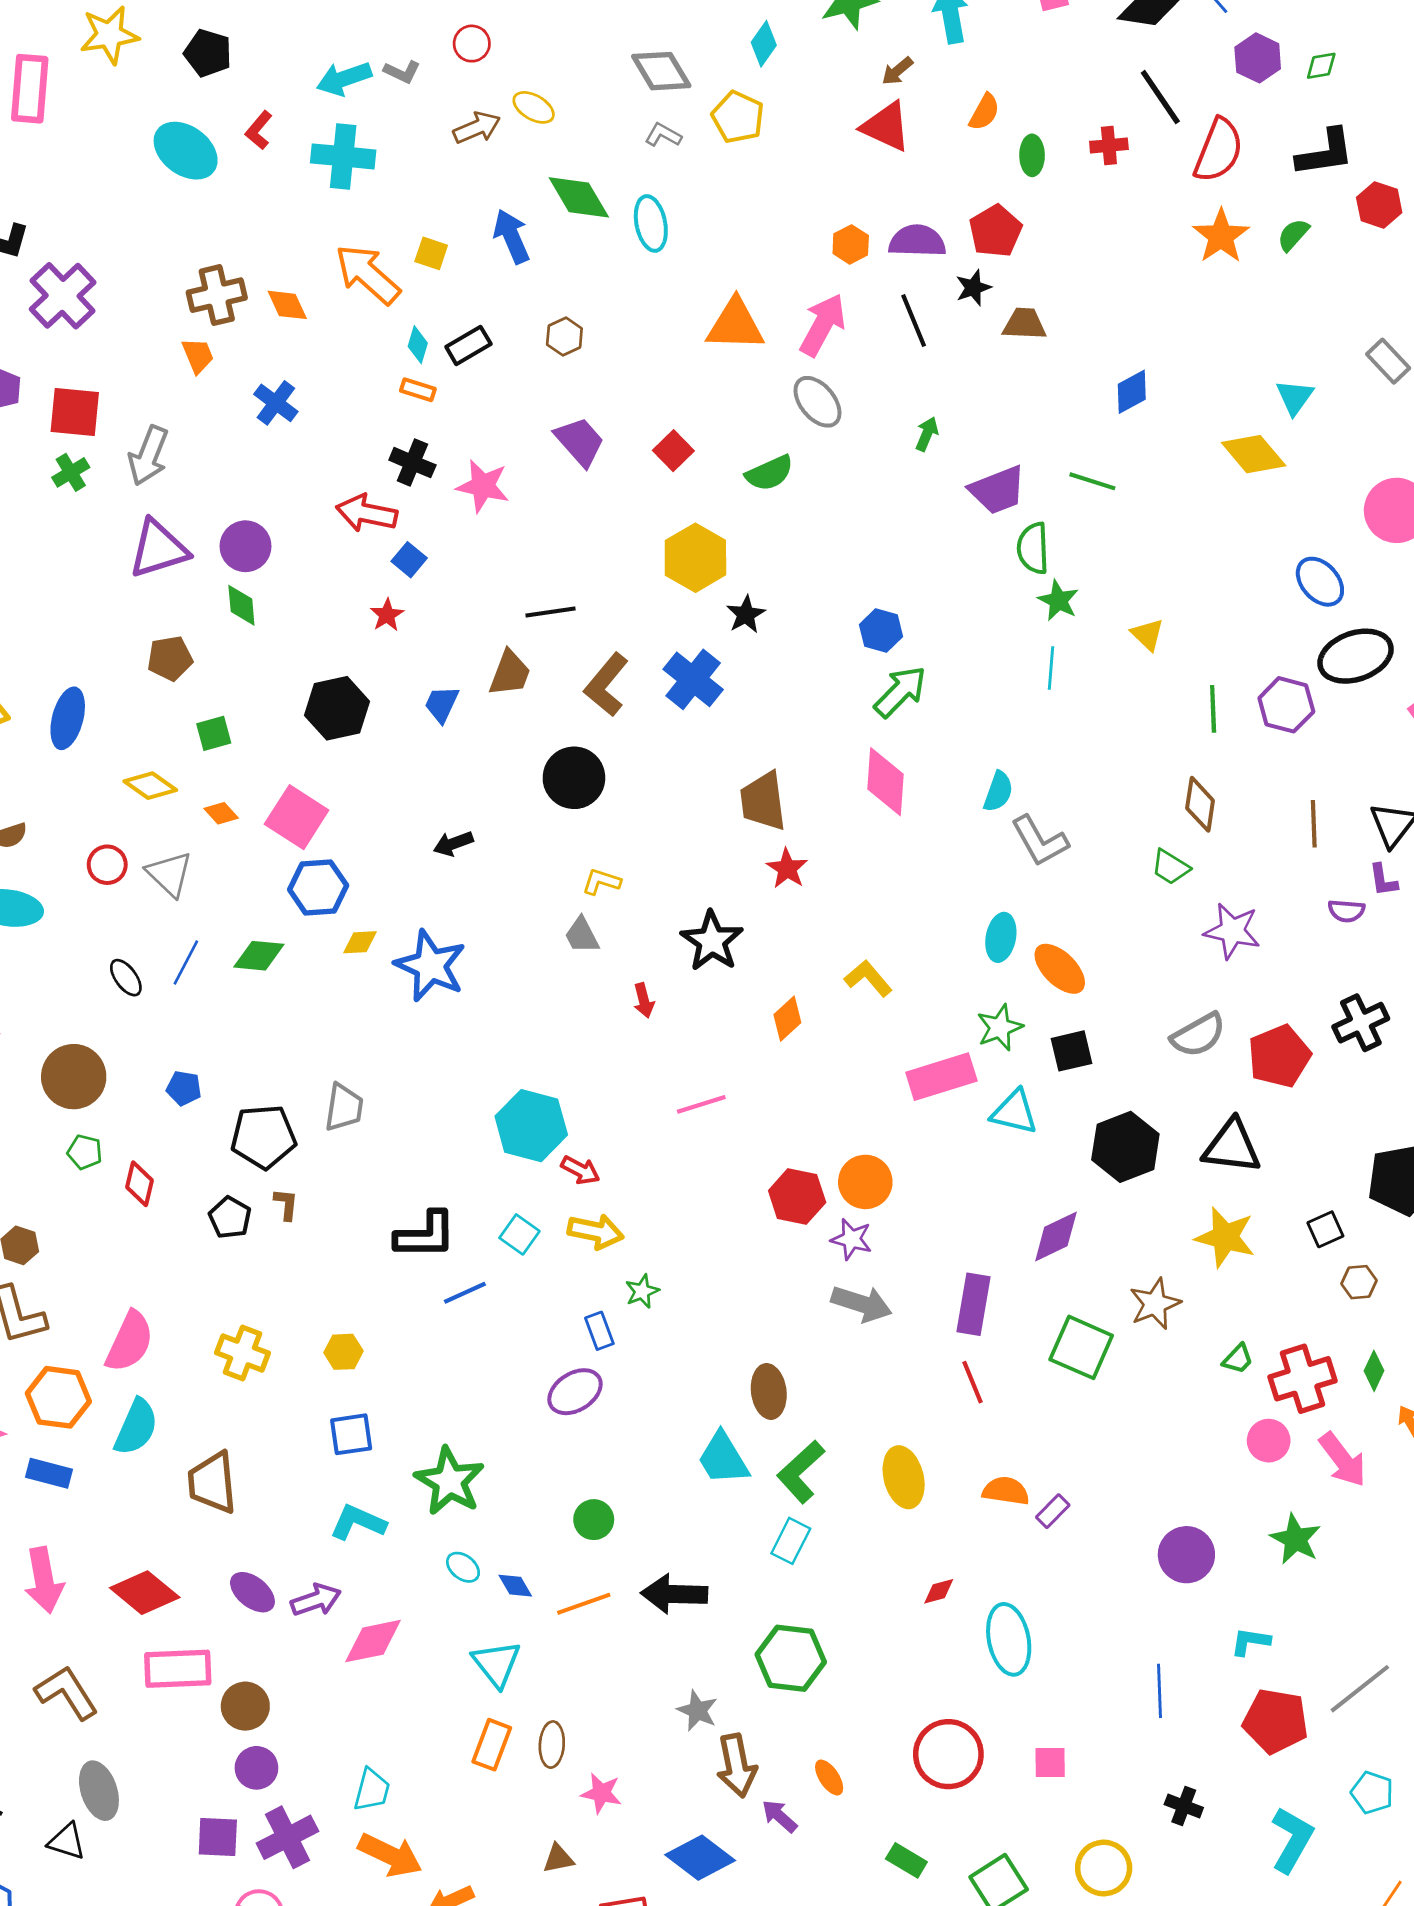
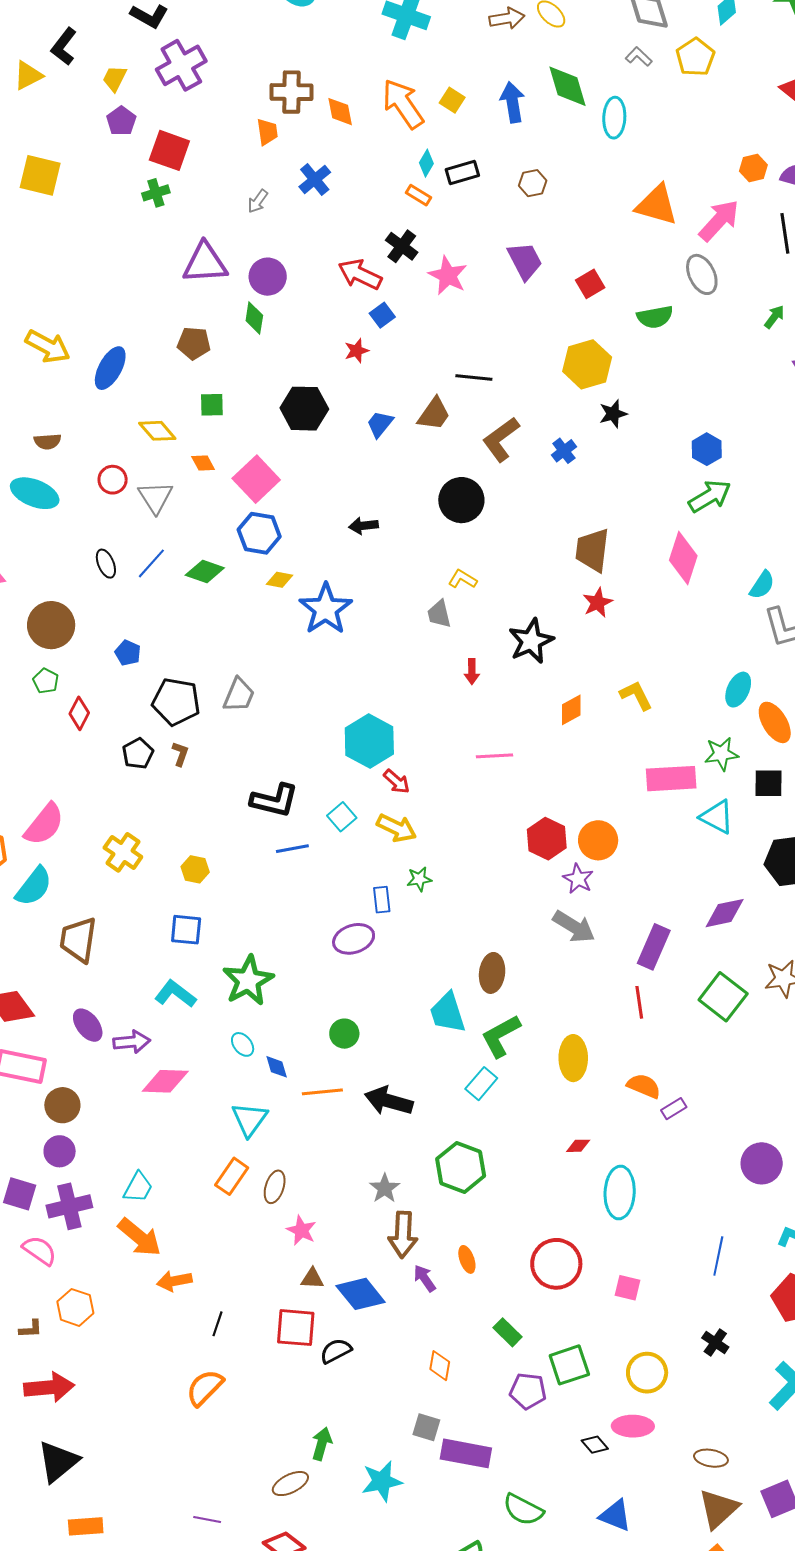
gray arrow: (148, 456) -> (258, 201), moved, size x0.6
blue cross: (693, 679) -> (564, 451), size x0.6
brown triangle: (558, 1859) -> (312, 1279), moved

